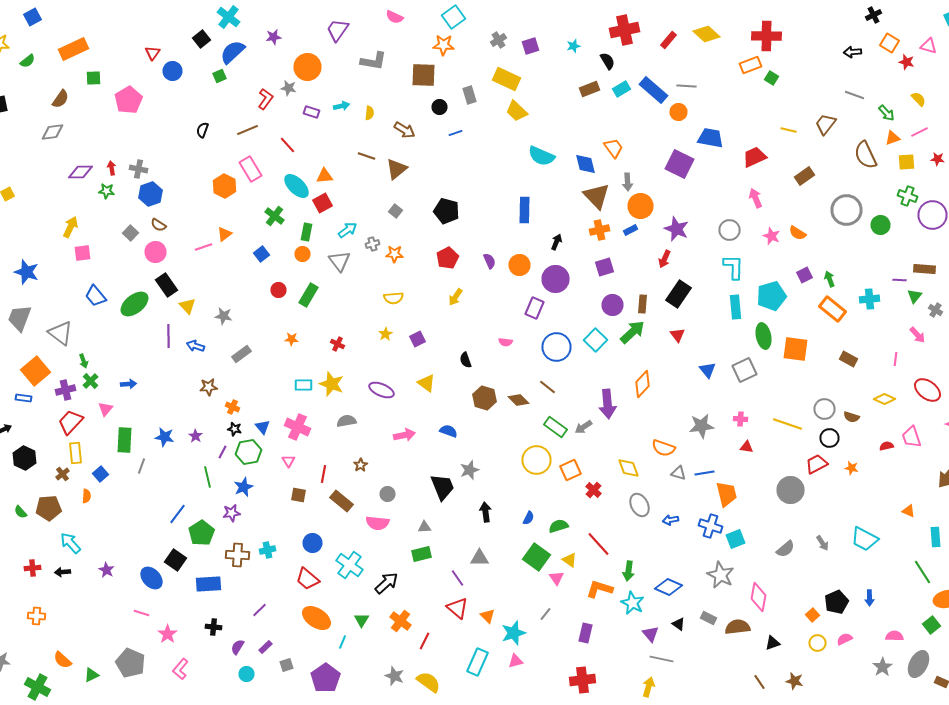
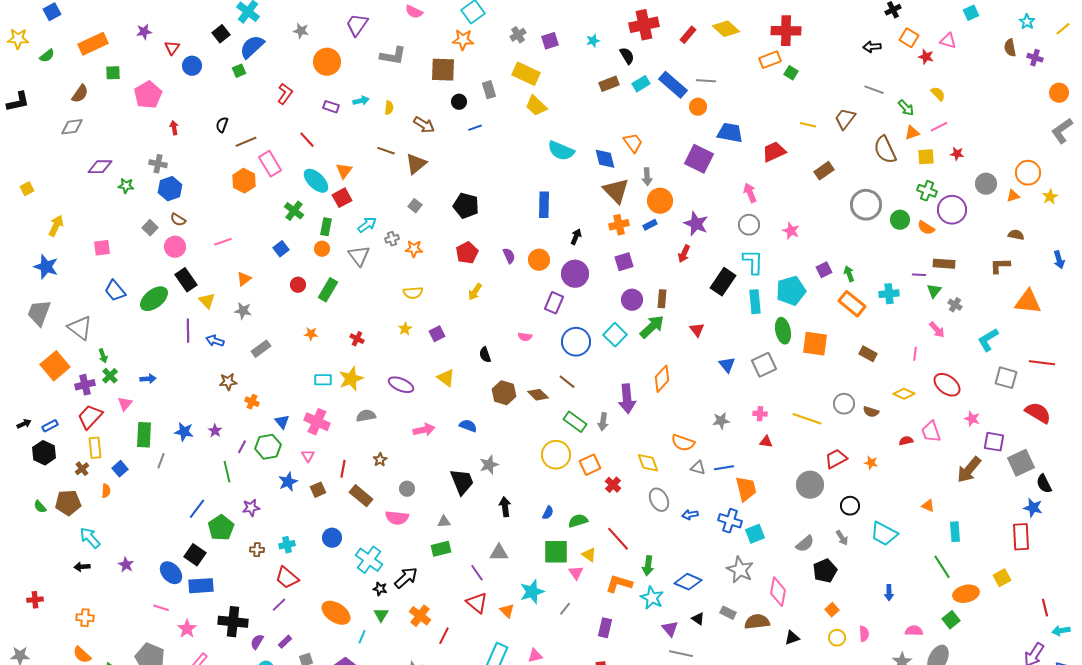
purple star: (274, 37) -> (144, 32), moved
gray star: (288, 88) -> (301, 31), moved
brown line: (248, 130) -> (246, 142), moved
red arrow: (112, 168) -> (174, 128), moved
orange triangle: (324, 176) -> (344, 171), turned -48
pink arrow: (756, 198) -> (750, 193), moved
yellow arrow: (70, 227) -> (56, 226), moved
orange semicircle: (798, 233) -> (926, 228), moved
orange triangle: (224, 234) -> (244, 279), moved
black rectangle: (678, 294) -> (723, 282), moved
yellow star: (332, 384) -> (351, 379), turned 30
blue rectangle: (24, 398) -> (50, 426), moved, turned -35
gray star: (702, 426) -> (721, 421), size x0.7
gray arrow: (584, 427) -> (603, 422), turned -48
black star: (234, 429) -> (380, 589), moved
black circle: (830, 438) -> (850, 506), moved
blue star: (244, 487) -> (288, 482), moved
brown square: (298, 495) -> (318, 490), turned -35
brown cross: (238, 555) -> (257, 550), size x0.6
green square: (536, 557) -> (556, 552), turned -36
red cross: (32, 568) -> (35, 600), moved
red trapezoid: (308, 579) -> (287, 578), moved
blue rectangle: (208, 584) -> (201, 586), moved
black pentagon: (836, 602) -> (825, 571), moved
orange cross: (36, 616) -> (85, 618), moved
black cross: (214, 627) -> (233, 622), size x1.8
cyan star: (514, 633) -> (532, 592), moved
pink semicircle: (844, 639) -> (864, 634), turned 112

